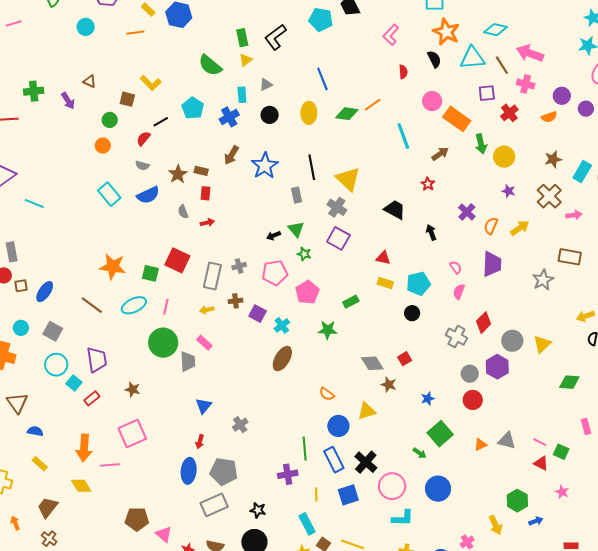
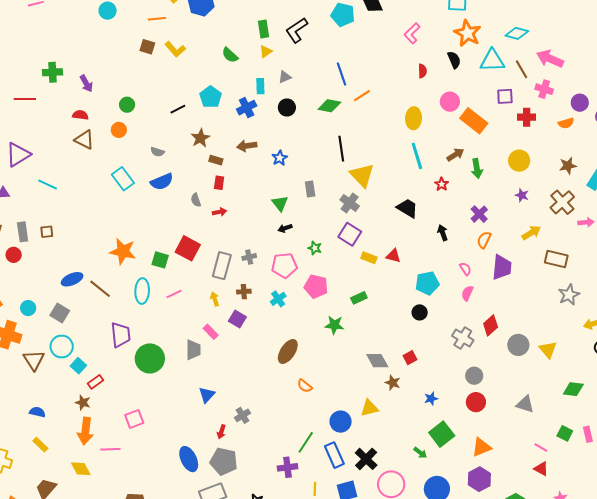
green semicircle: (210, 65) -> (230, 55), size x0.7
brown triangle: (90, 81) -> (84, 140), moved, size x1.5
yellow L-shape: (151, 83) -> (175, 49), moved
brown square: (127, 99) -> (147, 47), moved
orange line: (373, 105) -> (362, 96), moved
yellow ellipse: (309, 113) -> (414, 118), moved
red cross: (509, 113) -> (527, 117), turned 36
green diamond: (347, 114) -> (329, 106), moved
cyan line: (403, 136) -> (417, 156), moved
red semicircle: (143, 139) -> (80, 115), moved, turned 56
green arrow: (481, 144) -> (477, 168), moved
brown arrow: (231, 155) -> (247, 146), turned 48
blue star: (265, 166) -> (280, 158), size x0.6
black line: (312, 167) -> (341, 149), moved
brown star: (178, 174) -> (200, 138), moved
orange semicircle: (491, 226) -> (484, 240), moved
green triangle: (296, 229) -> (280, 203), moved
brown rectangle: (570, 257) -> (556, 259), moved
gray star: (543, 280) -> (569, 295), moved
yellow rectangle: (385, 283) -> (369, 258), moved
brown square: (21, 286) -> (47, 232), moved
blue ellipse: (45, 292) -> (72, 279), moved, turned 30
pink pentagon: (307, 292) -> (316, 286), turned -30
cyan ellipse: (134, 305) -> (142, 291), turned -65
pink line: (166, 307) -> (174, 294), turned 49
yellow arrow: (207, 310) -> (215, 299), turned 80
purple square: (258, 314) -> (237, 319), moved
cyan cross: (282, 325) -> (278, 299), moved
green circle: (163, 343) -> (150, 358), moved
yellow triangle: (542, 344) -> (548, 350), turned -30
purple trapezoid: (97, 360) -> (121, 335), moved
purple hexagon: (497, 367) -> (479, 479), moved
brown star: (133, 389) -> (83, 403), moved
orange semicircle: (327, 394) -> (305, 386), moved
brown triangle: (17, 403) -> (34, 360), moved
pink square: (132, 434) -> (134, 419), size x0.7
gray triangle: (507, 441) -> (525, 404), moved
red arrow: (200, 442) -> (221, 432), moved
orange triangle: (480, 445) -> (481, 447), size x1.5
green line: (305, 448) -> (306, 442), turned 35
green square: (561, 452) -> (565, 433), moved
blue ellipse: (189, 471) -> (189, 459), turned -35

